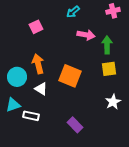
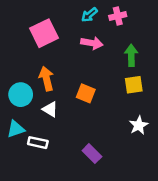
pink cross: (113, 11) -> (118, 16), moved
pink square: (36, 27) -> (44, 33), size x1.6
pink arrow: (86, 35) -> (92, 43), moved
orange square: (70, 76) -> (86, 93), size x0.7

